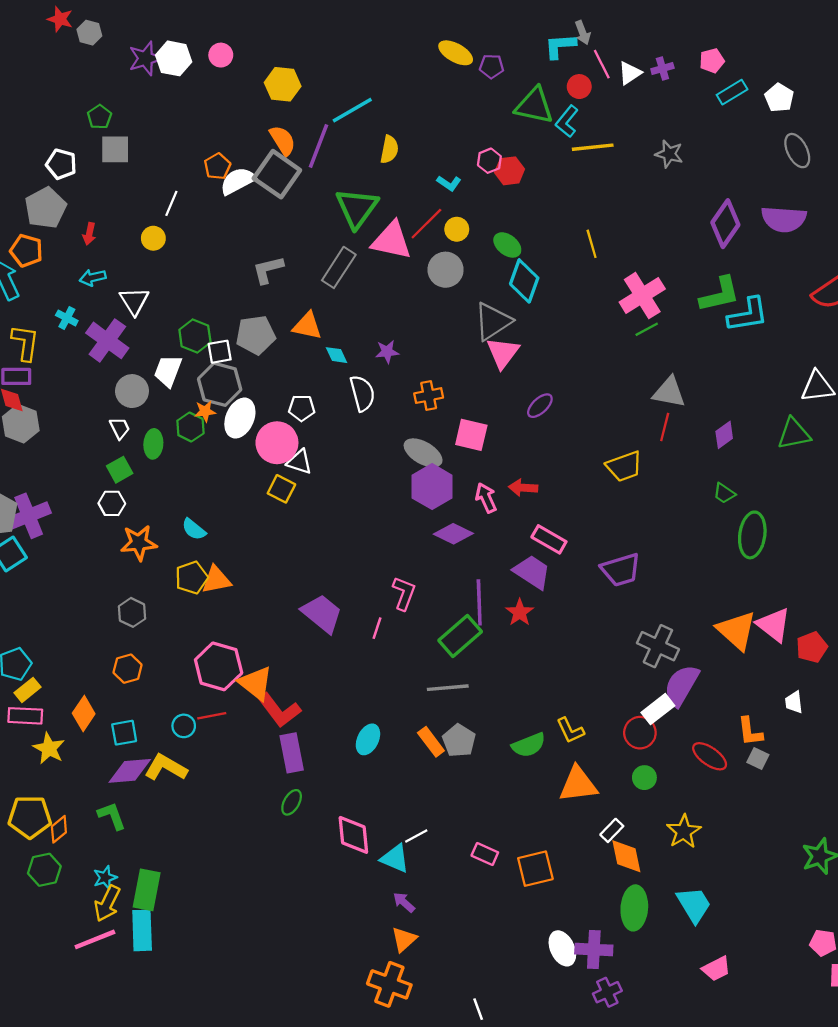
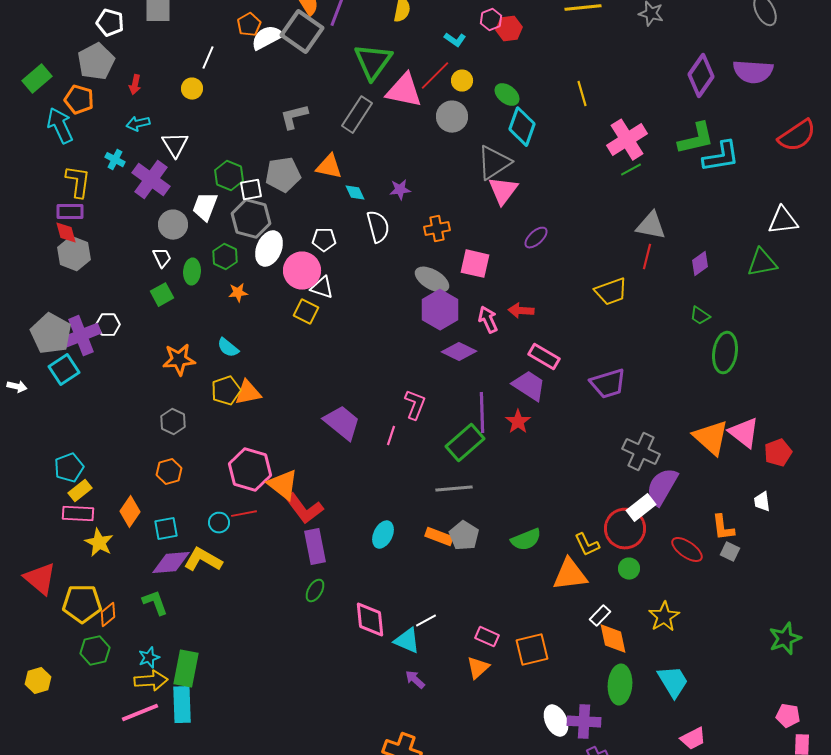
orange star: (205, 411) -> (238, 293), moved
white hexagon: (112, 503) -> (108, 325), moved
yellow L-shape: (570, 730) -> (587, 545), moved
red circle: (640, 733) -> (625, 529), size x1.4
orange rectangle: (431, 742) -> (439, 537), turned -32
yellow arrow: (107, 903) -> (151, 681), turned -120
orange triangle: (404, 939) -> (478, 668), moved

